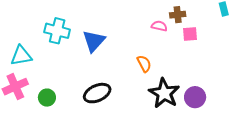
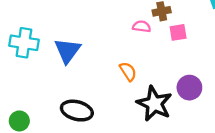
black ellipse: (97, 93) -> (77, 111), turned 44
purple circle: (195, 97) -> (189, 88), moved

